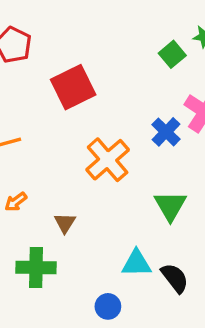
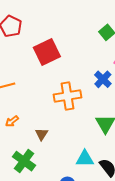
orange cross: (108, 160) -> (68, 96), turned 32
green cross: (36, 268) -> (24, 161), turned 35

